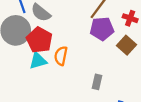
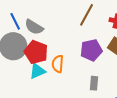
purple pentagon: (102, 29) -> (91, 50), moved

